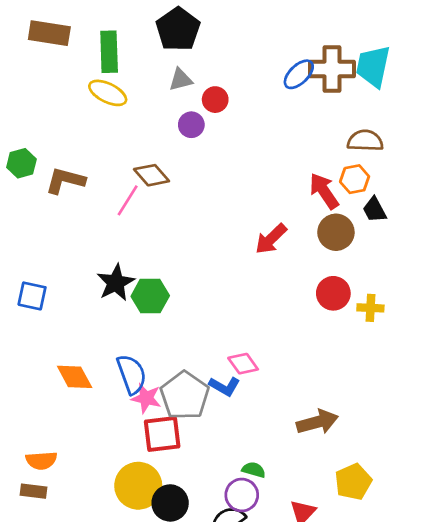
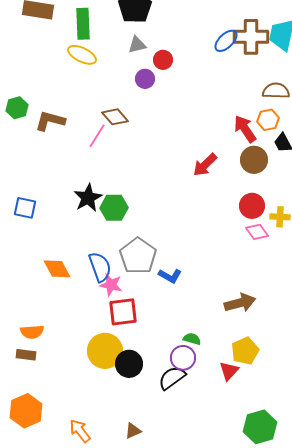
pink diamond: (243, 364) -> (257, 232), moved
gray pentagon: (185, 395) -> (138, 256), moved
yellow pentagon: (353, 482) -> (245, 351), moved

